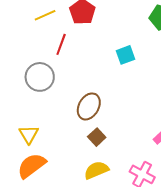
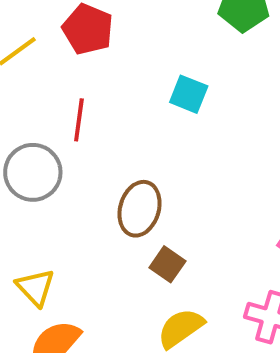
red line: (61, 44) -> (79, 120), moved
cyan square: (125, 55) -> (189, 94), turned -36

